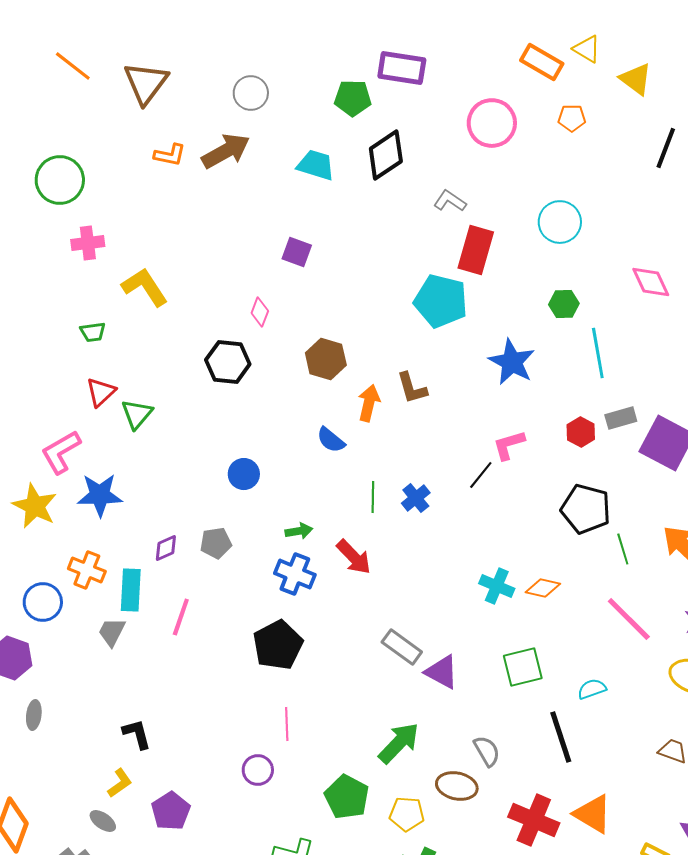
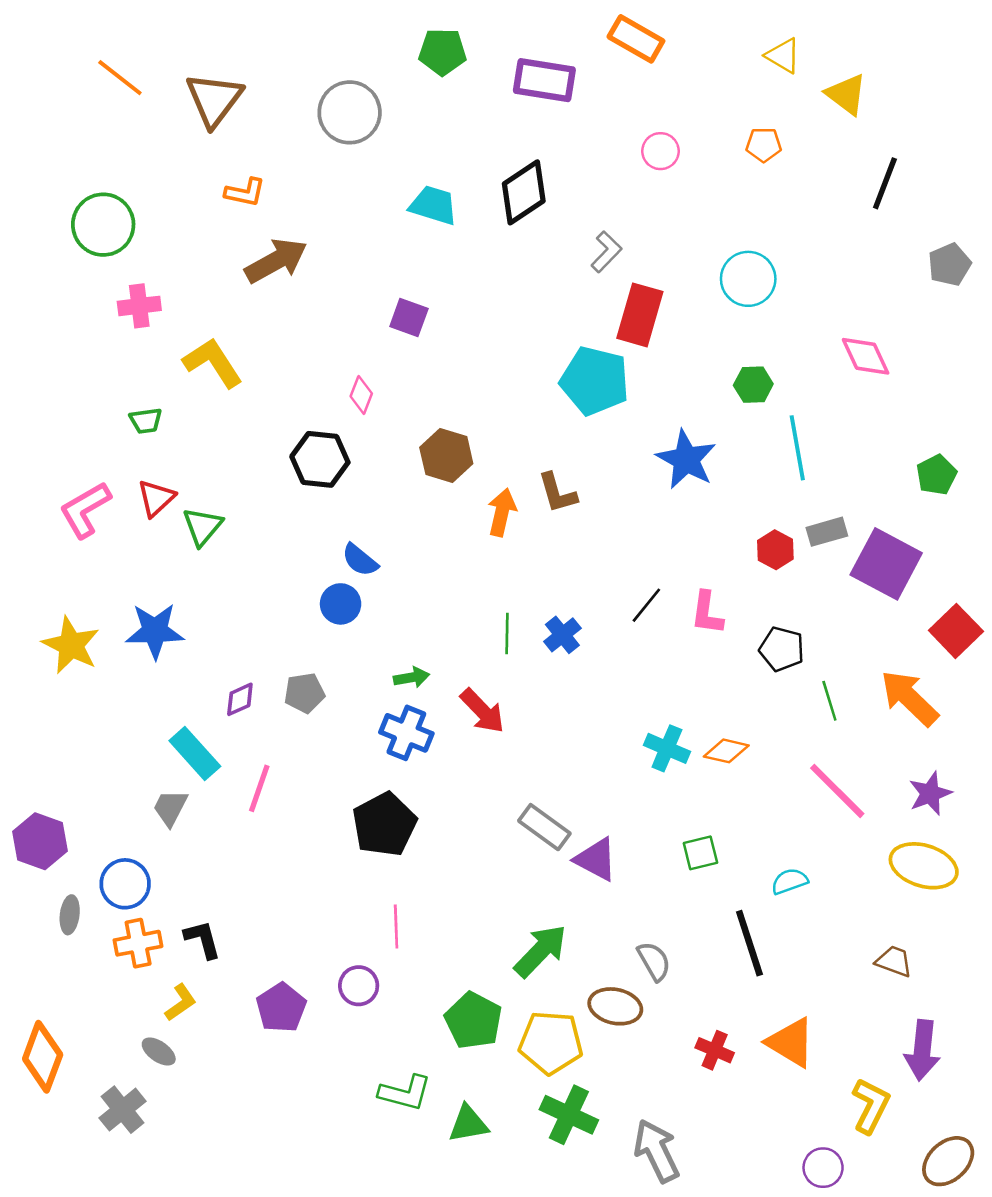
orange rectangle: (542, 62) -> (636, 39), moved
gray circle: (251, 93) -> (350, 112), size x1.4
green pentagon: (353, 98) -> (442, 52), moved
pink circle: (492, 123) -> (660, 151), size x0.6
brown arrow: (226, 151) -> (276, 261), moved
gray L-shape: (450, 201) -> (606, 252), turned 100
blue semicircle: (331, 440) -> (360, 560), moved
pink L-shape: (509, 445) -> (707, 613), moved, turned -66
pink L-shape: (61, 452) -> (85, 510), moved
black pentagon: (586, 509) -> (782, 649), size x0.7
orange cross: (87, 570) -> (138, 943), moved, turned -33
cyan rectangle: (131, 590) -> (195, 754), turned -45
blue circle: (43, 602) -> (125, 884), moved
green square: (523, 667) -> (700, 853), size x0.7
purple pentagon: (171, 811) -> (281, 1008), moved
yellow pentagon: (407, 814) -> (551, 1042), size x1.4
red cross: (534, 820) -> (715, 1050), size x0.6

